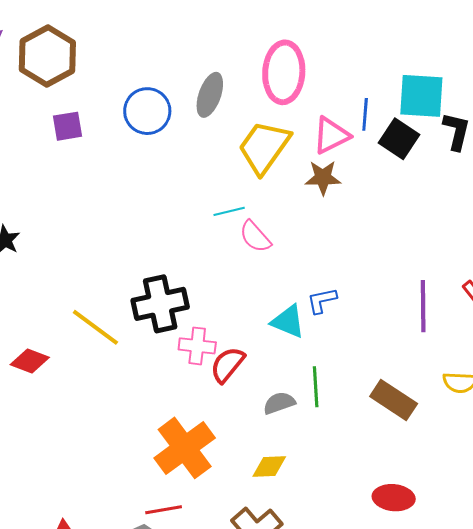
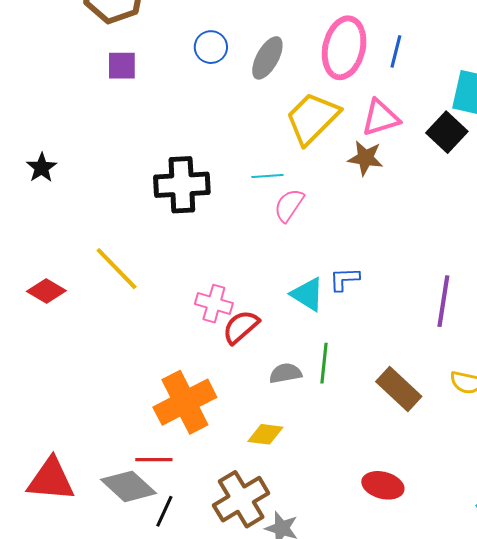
blue circle: (147, 111) -> (211, 47), moved, size x0.7
blue line: (365, 114) -> (396, 51), moved
pink semicircle: (255, 237) -> (289, 205), turned 66
black cross: (160, 304) -> (182, 185), moved

